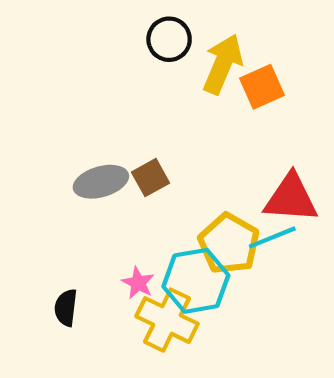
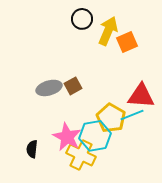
pink star: (138, 283) -> (67, 137), size x1.8

